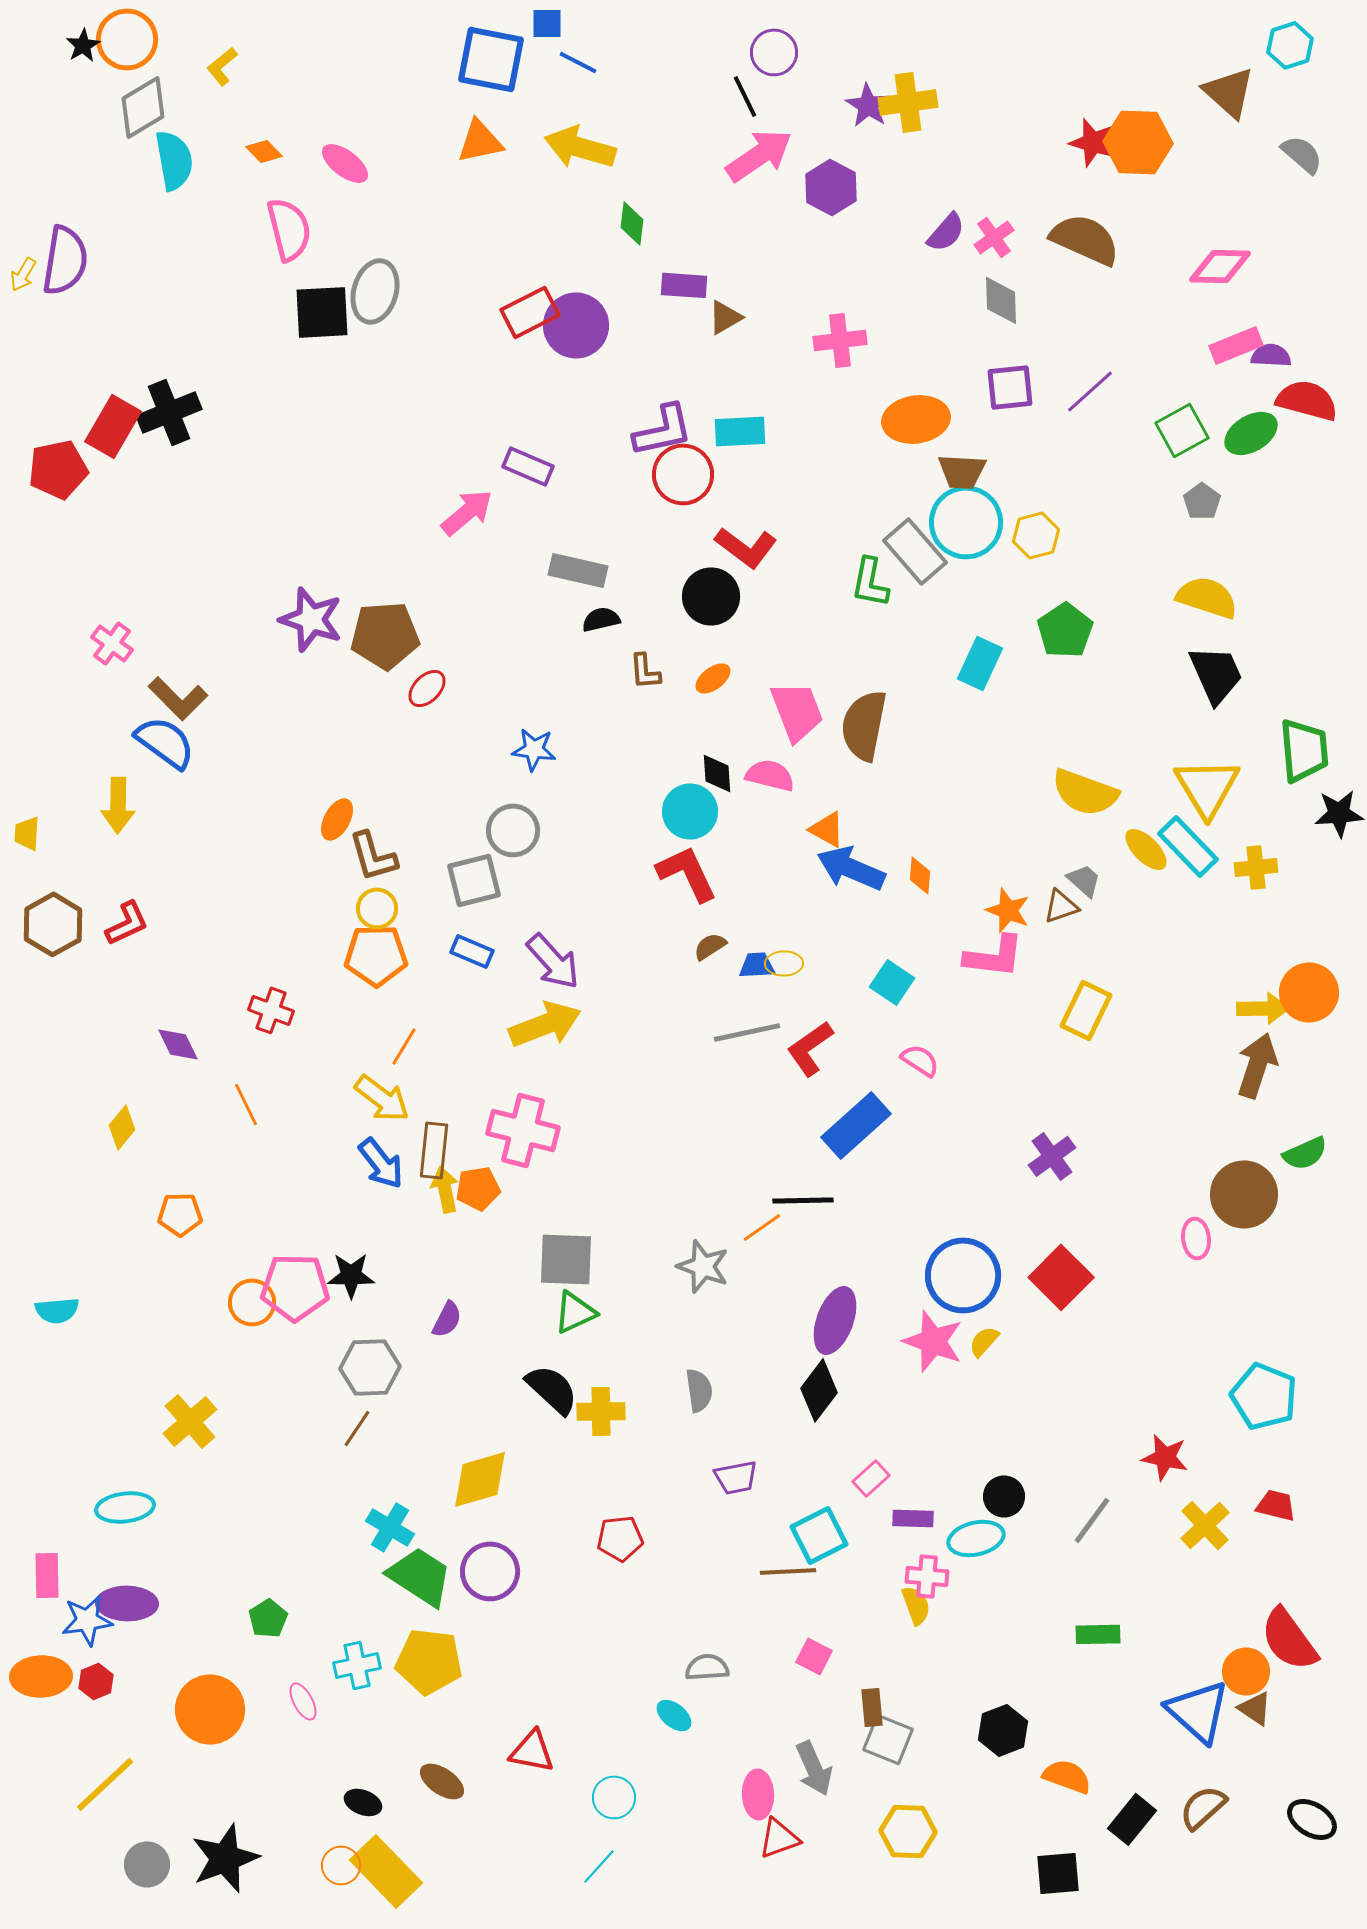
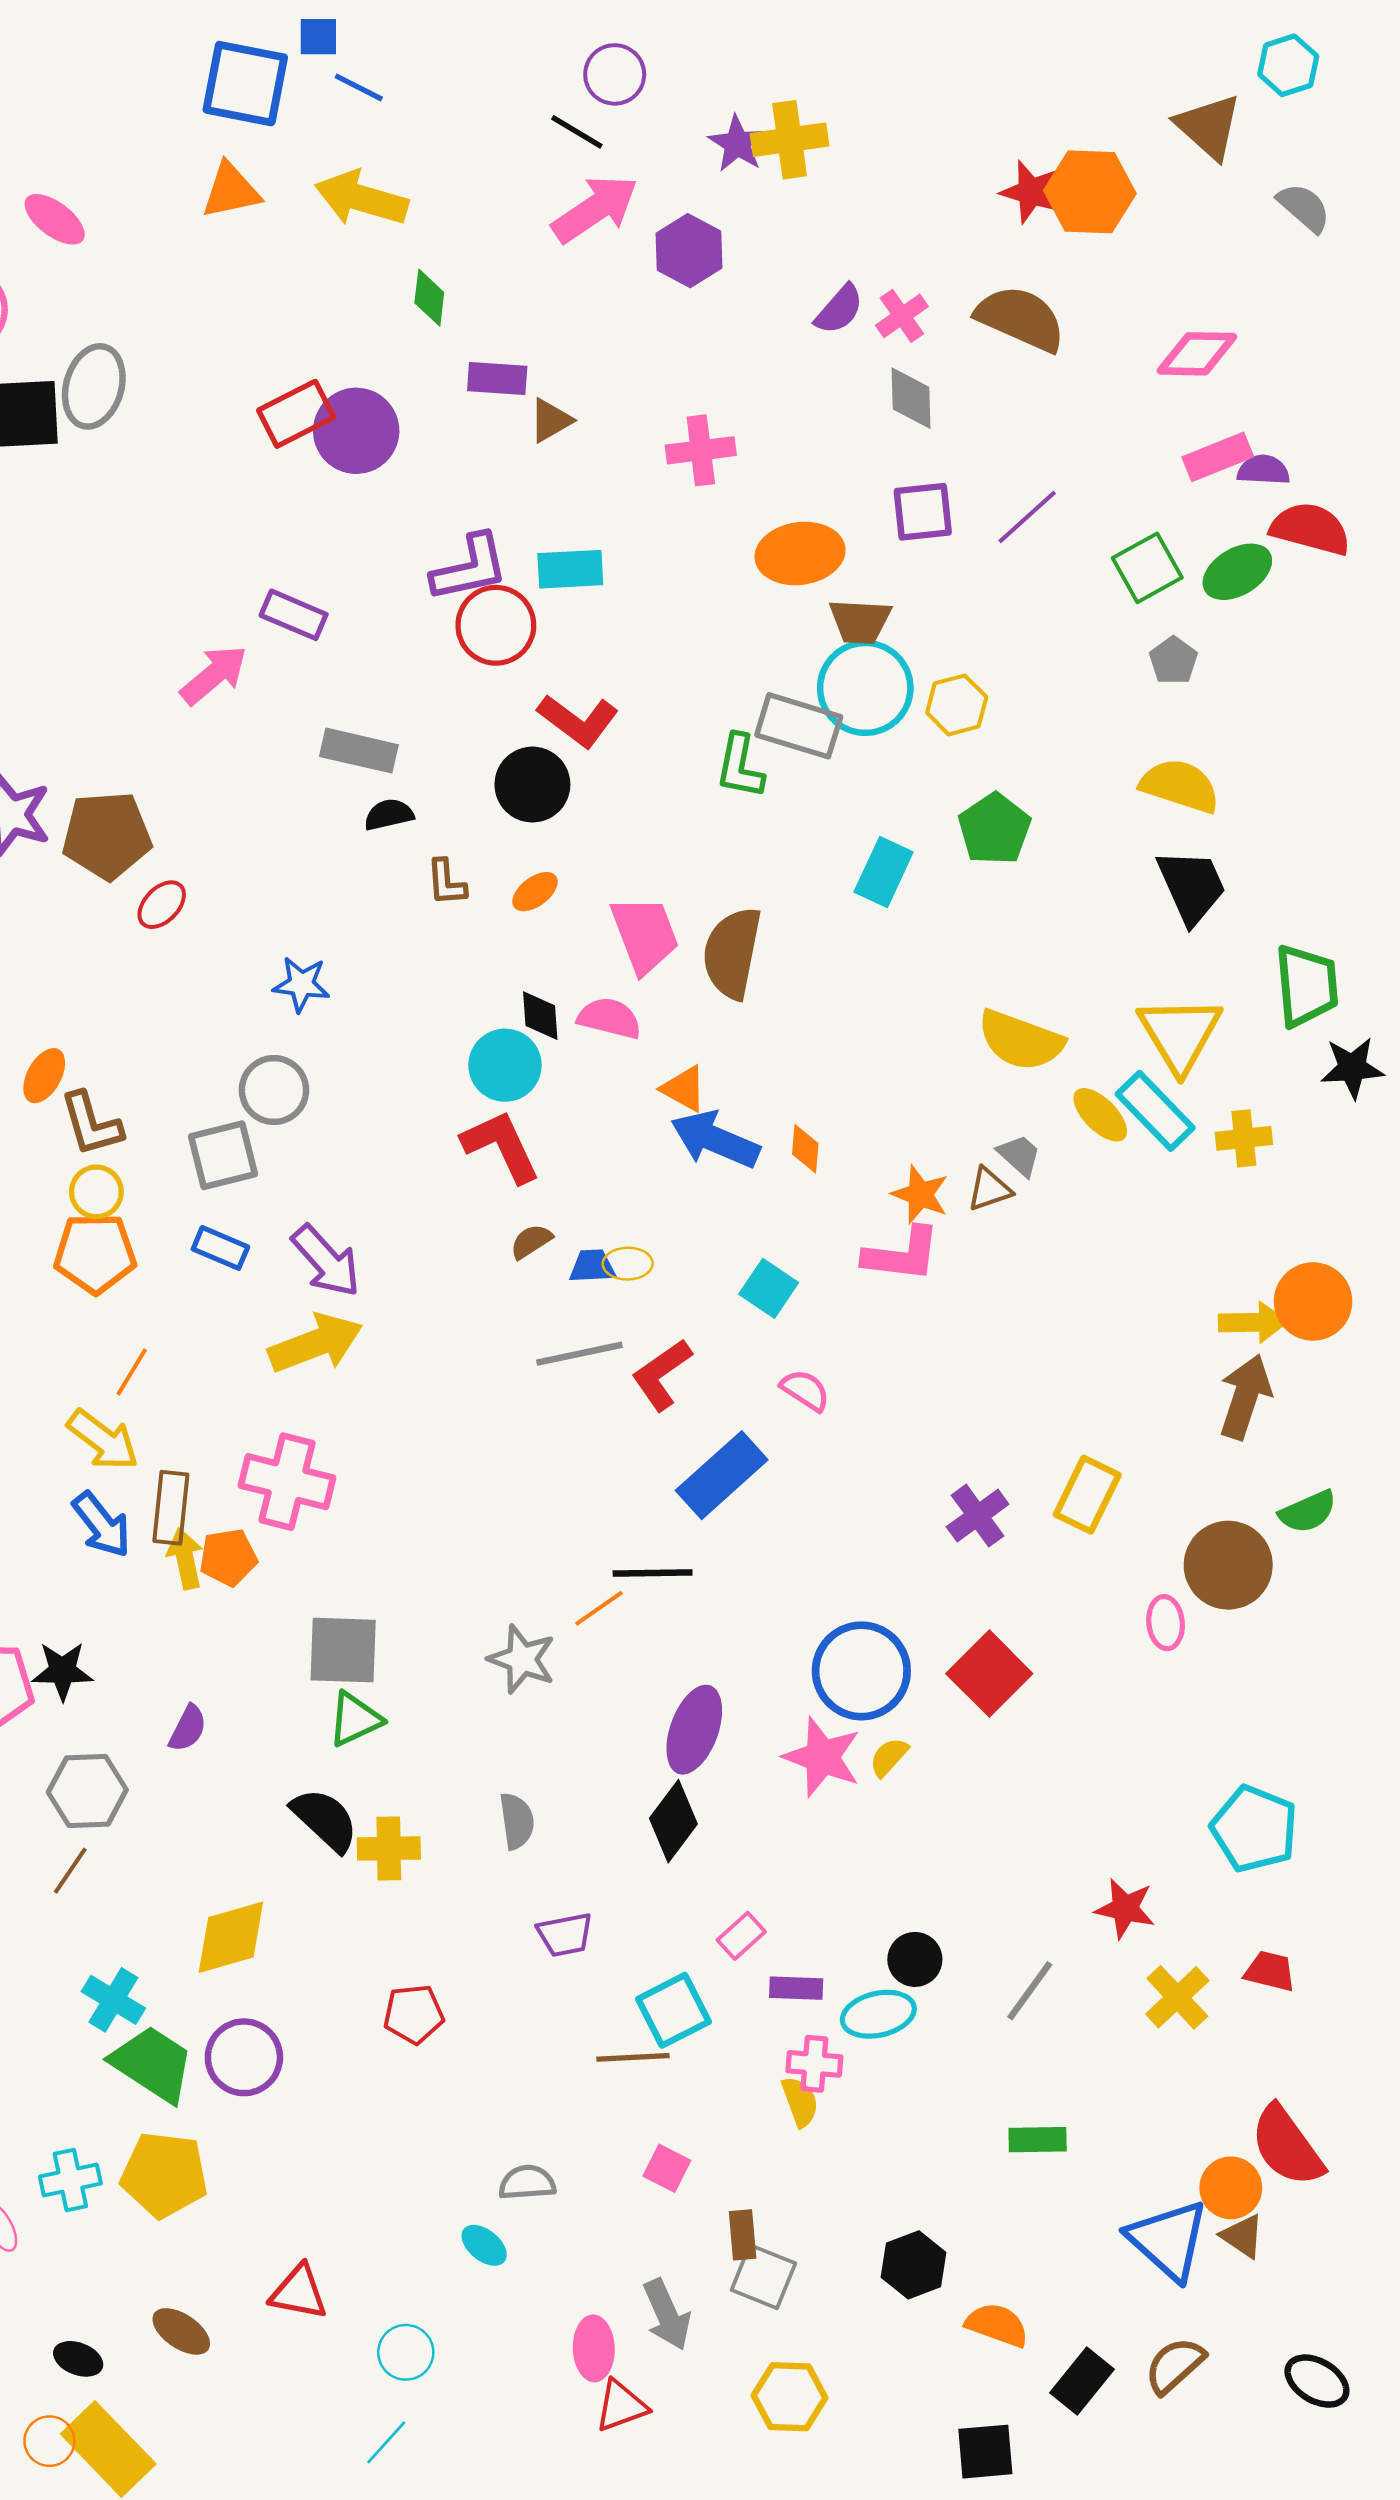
black line: (745, 96) -> (577, 132), turned -33
gray rectangle: (915, 551) -> (799, 726), turned -32
yellow rectangle: (1086, 1010) -> (1087, 1495), moved

